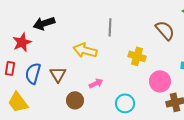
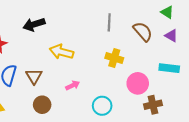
black arrow: (44, 23) -> (34, 24), moved
gray line: (110, 27) -> (109, 22), moved
brown circle: (75, 100) -> (42, 105), moved

